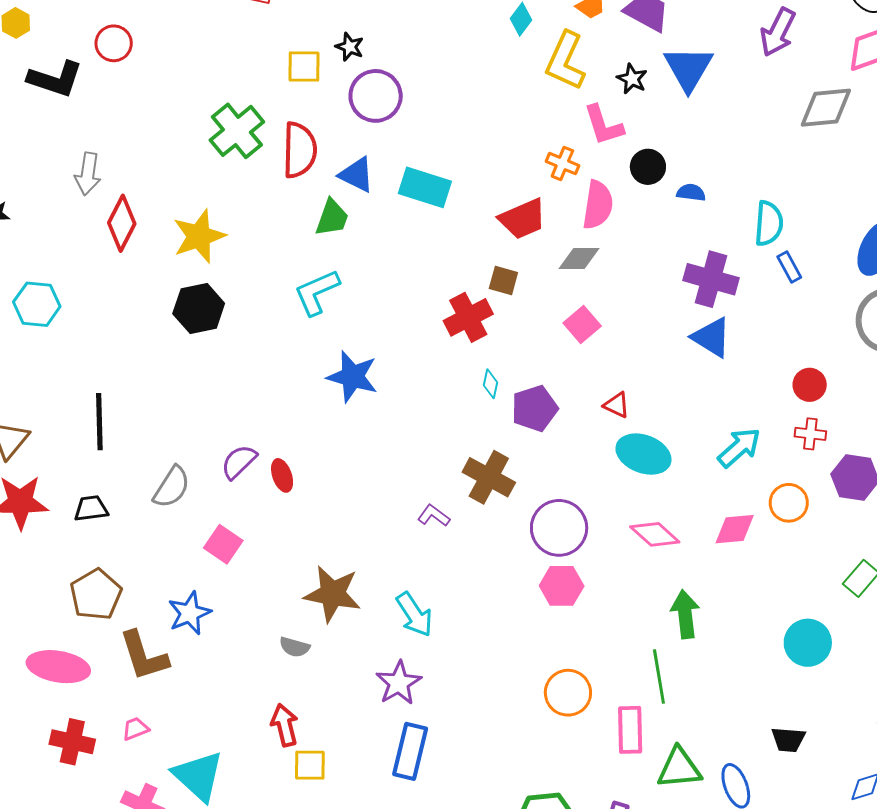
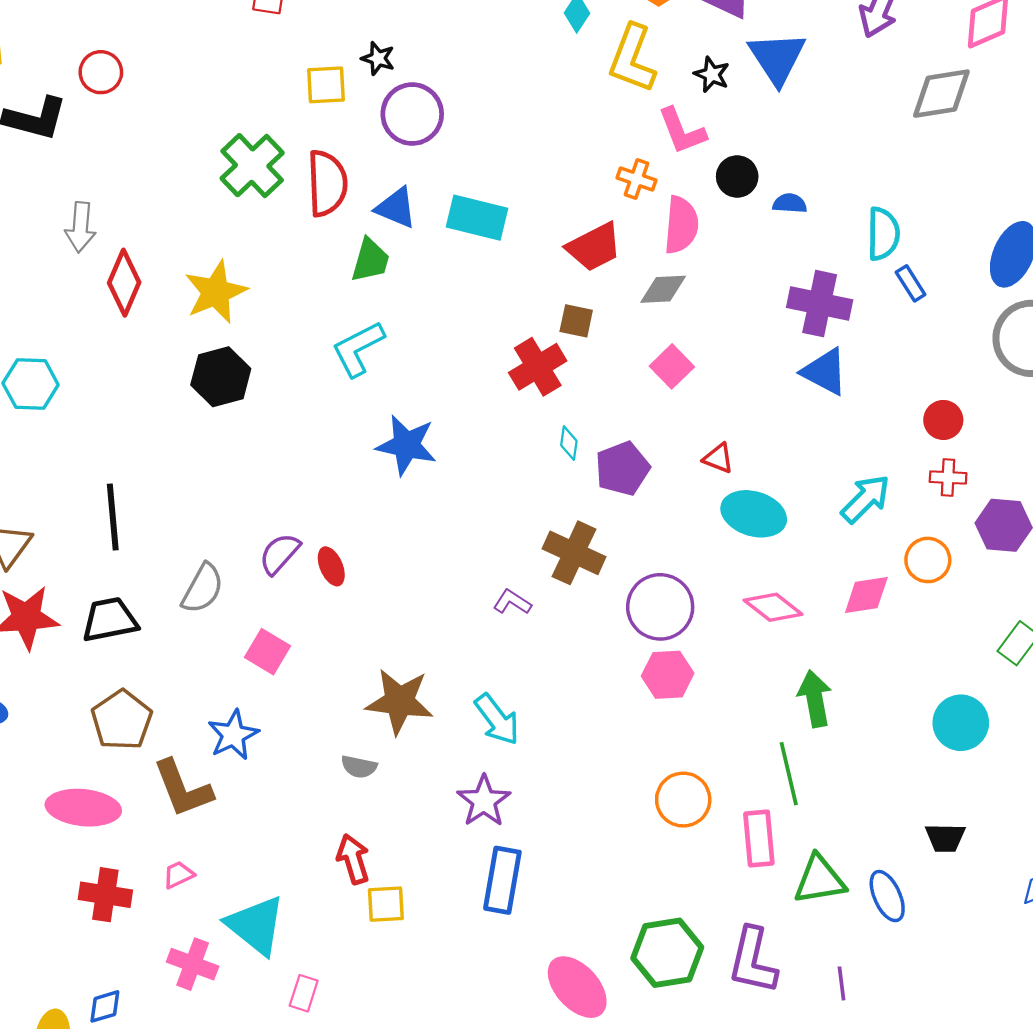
black trapezoid: (91, 509) -> (110, 620), size x1.4

